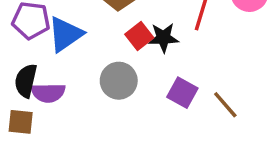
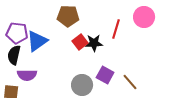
black semicircle: (26, 81) -> (14, 55), moved
gray circle: (119, 81) -> (82, 85), moved

